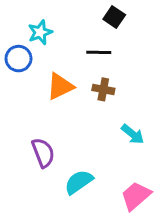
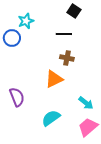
orange triangle: (60, 86) -> (54, 79), moved
cyan arrow: (133, 134) -> (86, 103), moved
purple semicircle: (43, 153) -> (17, 97), moved

